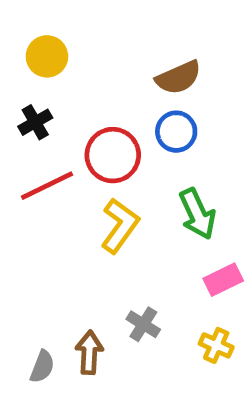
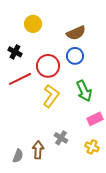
yellow circle: (47, 56) -> (33, 24), moved
black cross: (35, 122) -> (15, 52), turned -32

